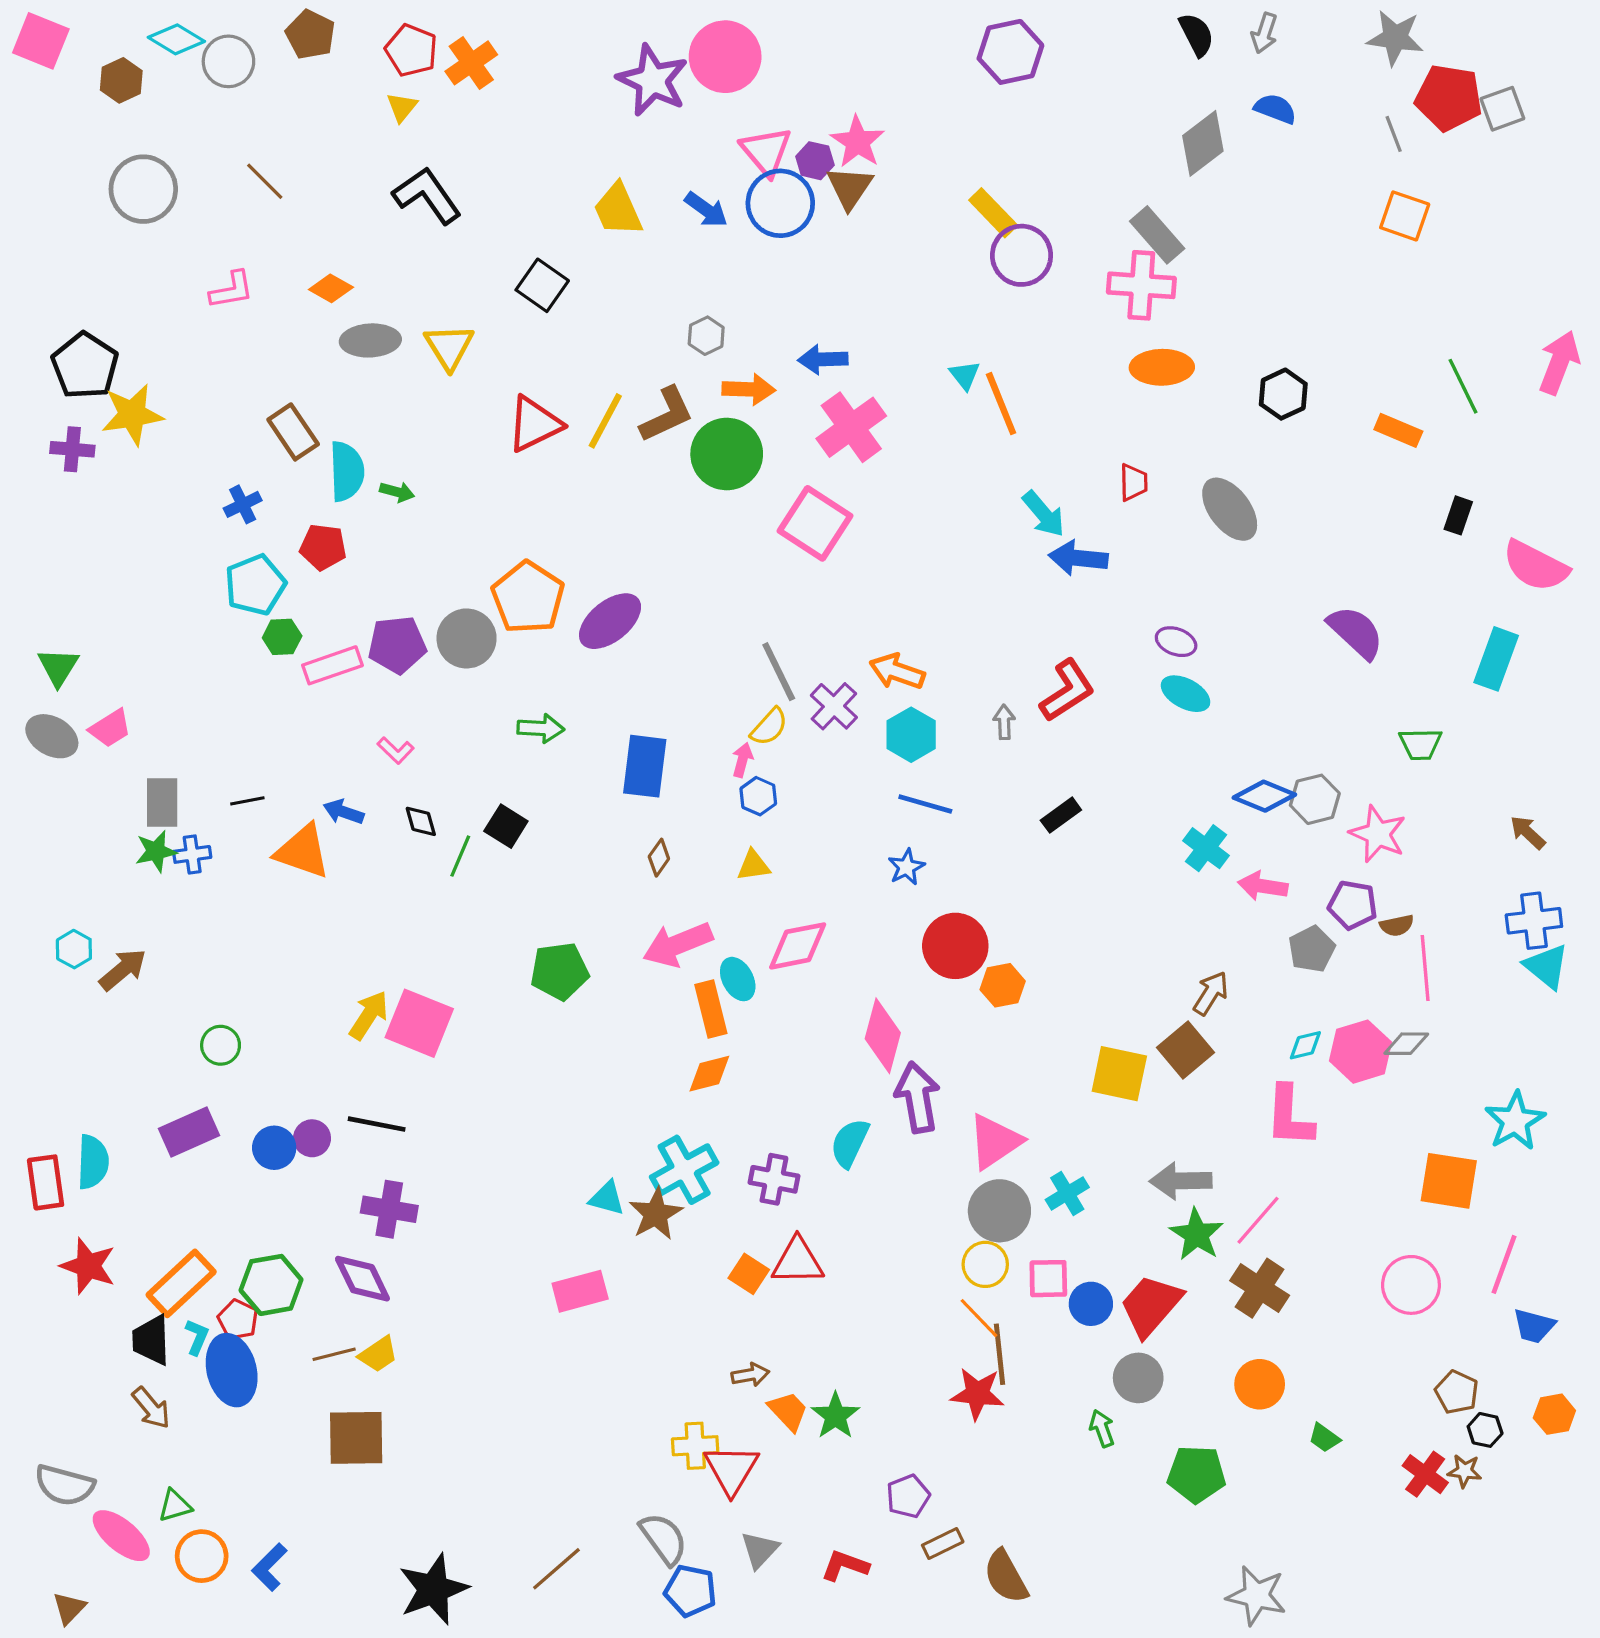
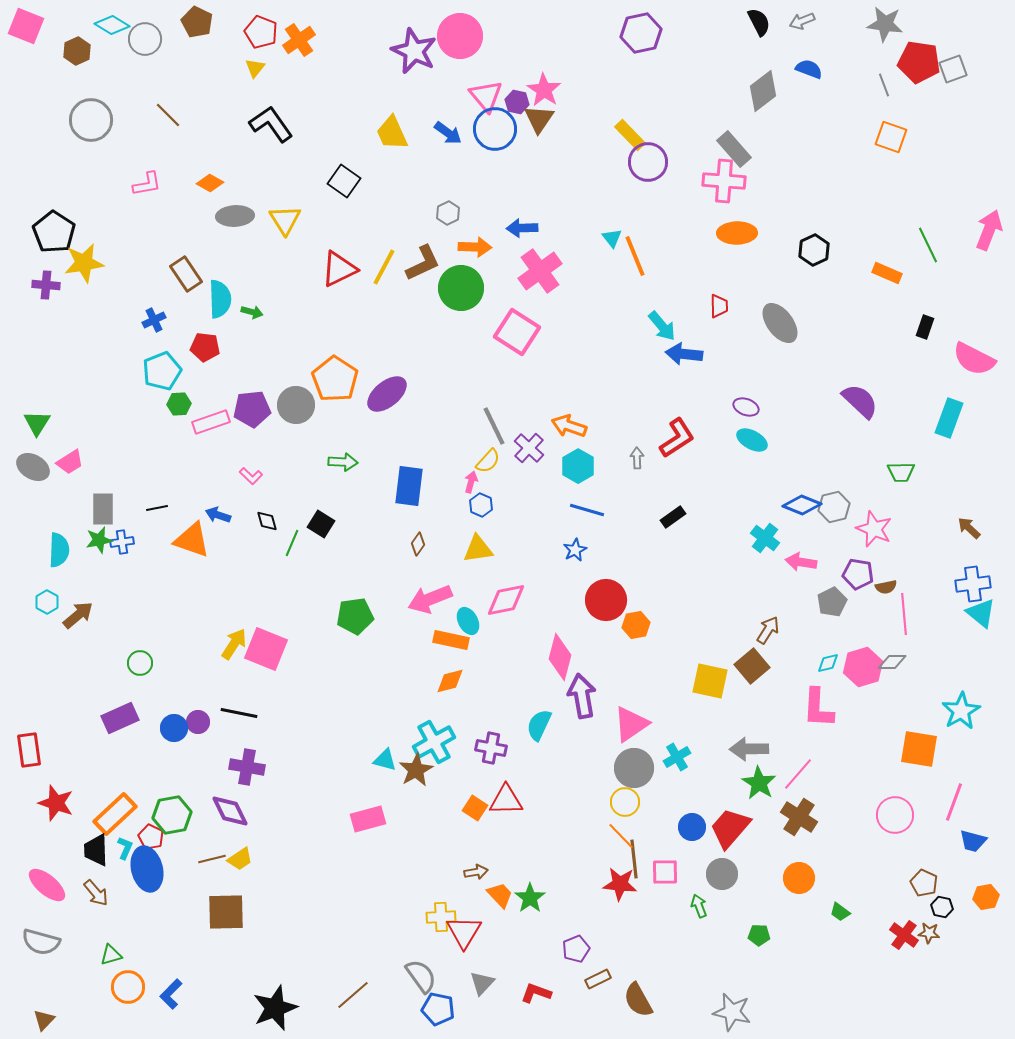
gray arrow: (1264, 33) -> (802, 21), turned 50
yellow triangle: (753, 866) -> (478, 549), size x1.4
orange rectangle: (711, 1009) -> (451, 640), turned -64
cyan semicircle: (93, 1162) -> (59, 550), moved
pink square: (1048, 1279) -> (665, 872), moved
green pentagon: (1197, 1474) -> (759, 935), size x0.6
pink ellipse: (121, 1536) -> (47, 885), moved
gray star: (1256, 1596) -> (732, 1012), moved

